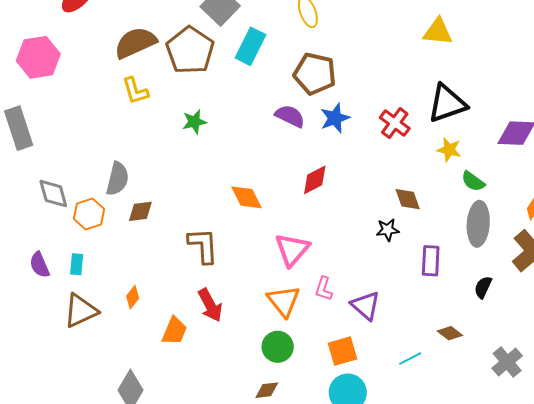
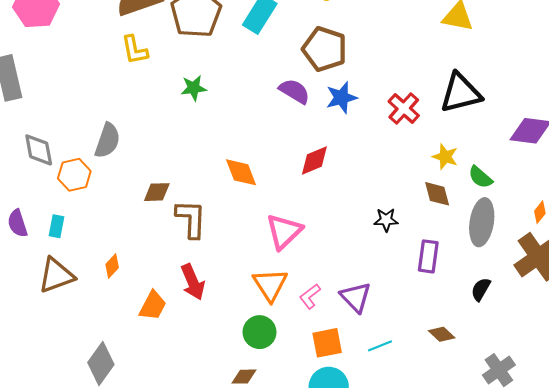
yellow star: (449, 150) -> (445, 157), moved
brown diamond: (408, 199) -> (437, 194), moved
brown diamond: (140, 211) -> (157, 192), moved
pink L-shape: (324, 289) -> (310, 296), moved, turned 30
cyan line: (410, 359) -> (380, 346), moved

